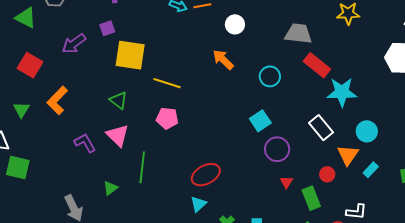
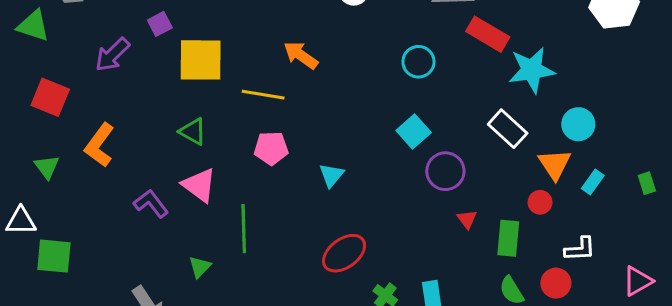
orange arrow: (223, 60) -> (301, 55), moved
red circle: (327, 174) -> (540, 202), moved
red ellipse: (206, 175) -> (344, 253), moved
green rectangle: (311, 198) -> (508, 238), turned 35
cyan triangle: (198, 204) -> (331, 175), moved

